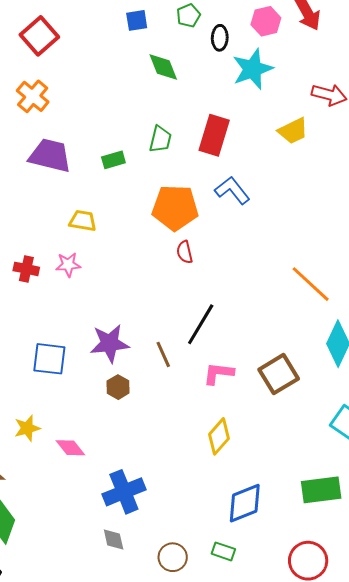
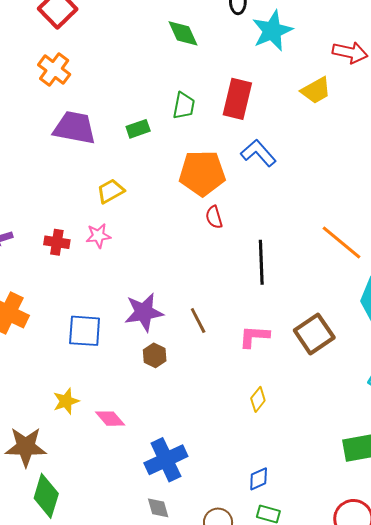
yellow trapezoid: (83, 221) -> (111, 191), turned -36
black line: (201, 324) -> (261, 262), moved, turned -30
yellow diamond: (219, 436) -> (258, 399), size x0.7
blue diamond: (245, 503) -> (259, 479), moved, size x0.6

